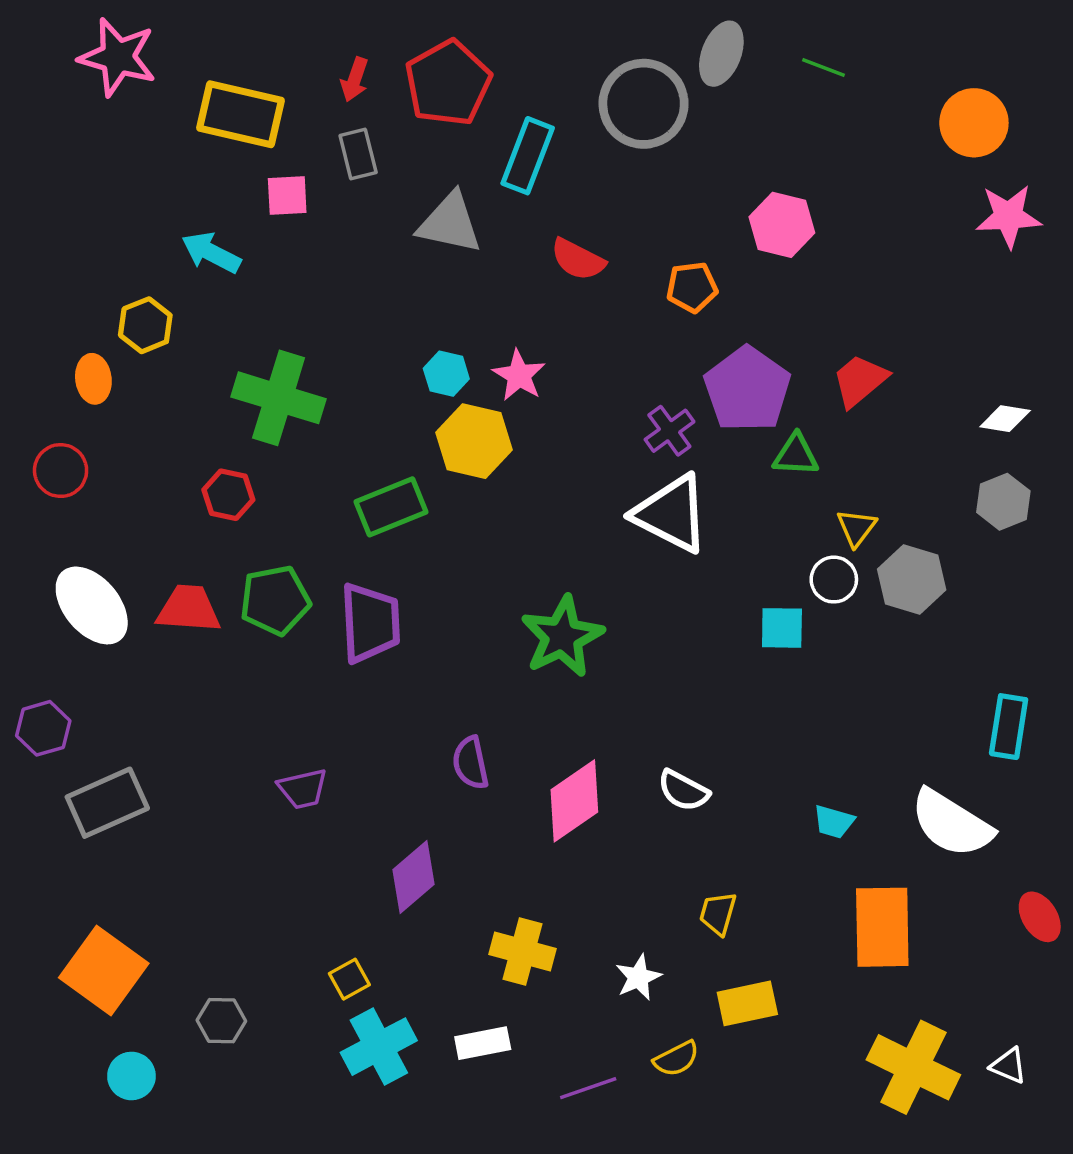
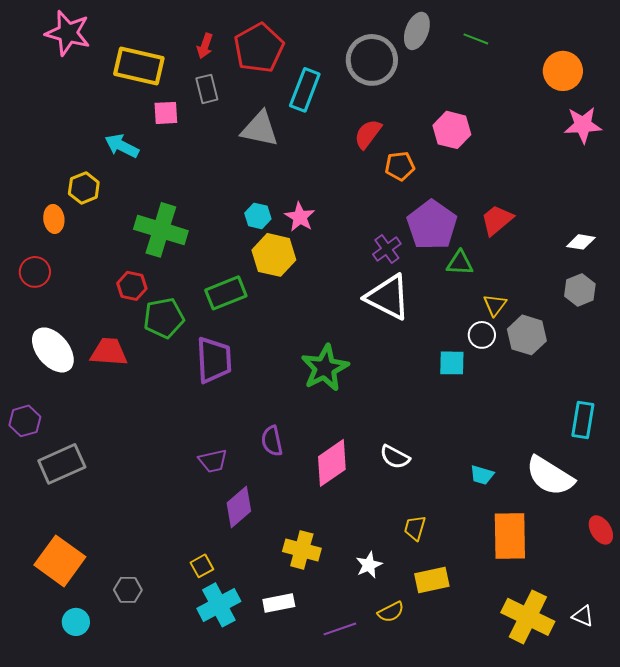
red semicircle: (578, 259) -> (368, 134), moved, turned 100
green pentagon: (275, 600) -> (164, 318), moved
purple trapezoid: (303, 789) -> (213, 461), moved

